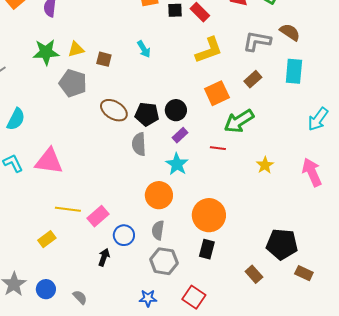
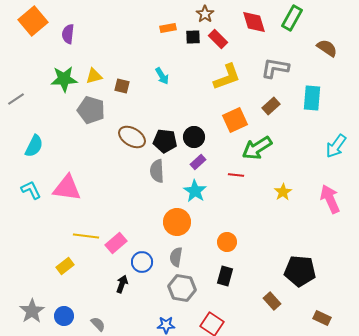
brown semicircle: (290, 32) -> (327, 48), moved
orange circle: (209, 215) -> (227, 242), size x0.6
brown rectangle: (304, 273) -> (322, 318), moved

